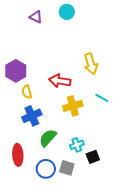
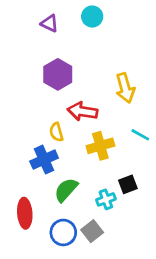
purple hexagon: (16, 71) -> (58, 74), moved
yellow semicircle: (27, 92) -> (56, 132), moved
black square: (93, 157) -> (128, 184), moved
gray square: (67, 168) -> (92, 231), turned 35

